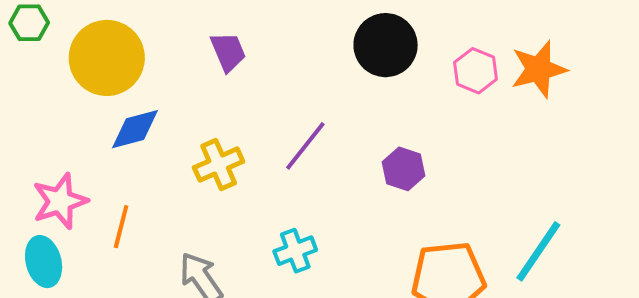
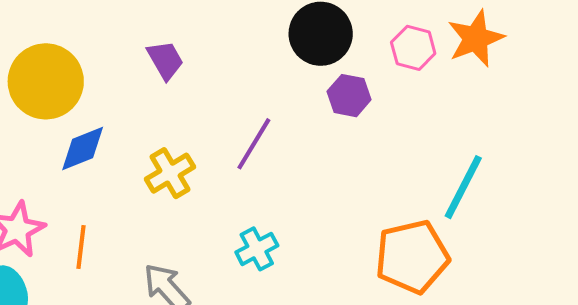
purple hexagon: (404, 169) -> (349, 96), moved
cyan line: (538, 251) -> (463, 187), moved

